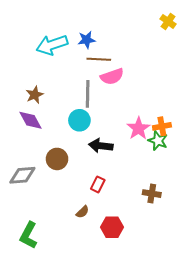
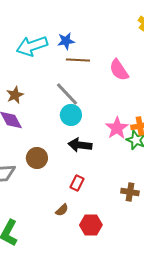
pink semicircle: (112, 76) -> (119, 70), moved, turned 75
gray line: (88, 94) -> (67, 94), turned -44
cyan circle: (79, 120) -> (71, 115), moved

